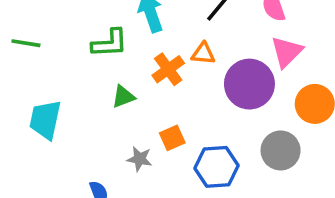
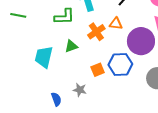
cyan trapezoid: (45, 120) -> (44, 57), moved
gray star: (139, 159) -> (80, 90), moved
blue hexagon: (217, 167) -> (120, 64), moved

